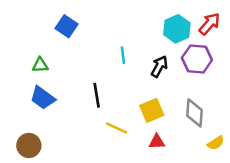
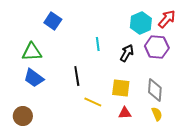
green triangle: (40, 65) -> (32, 52), size x1.5
yellow square: (152, 110) -> (121, 88), turned 30
yellow semicircle: (216, 143) -> (157, 114), moved, turned -80

